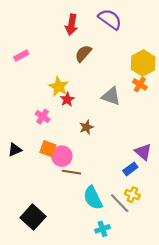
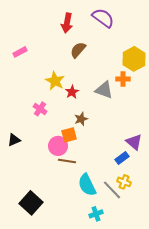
orange cross: (140, 84) -> (123, 79), moved, turned -32
red star: (67, 99) -> (72, 92), moved
orange square: (48, 149) -> (69, 135), moved, turned -35

